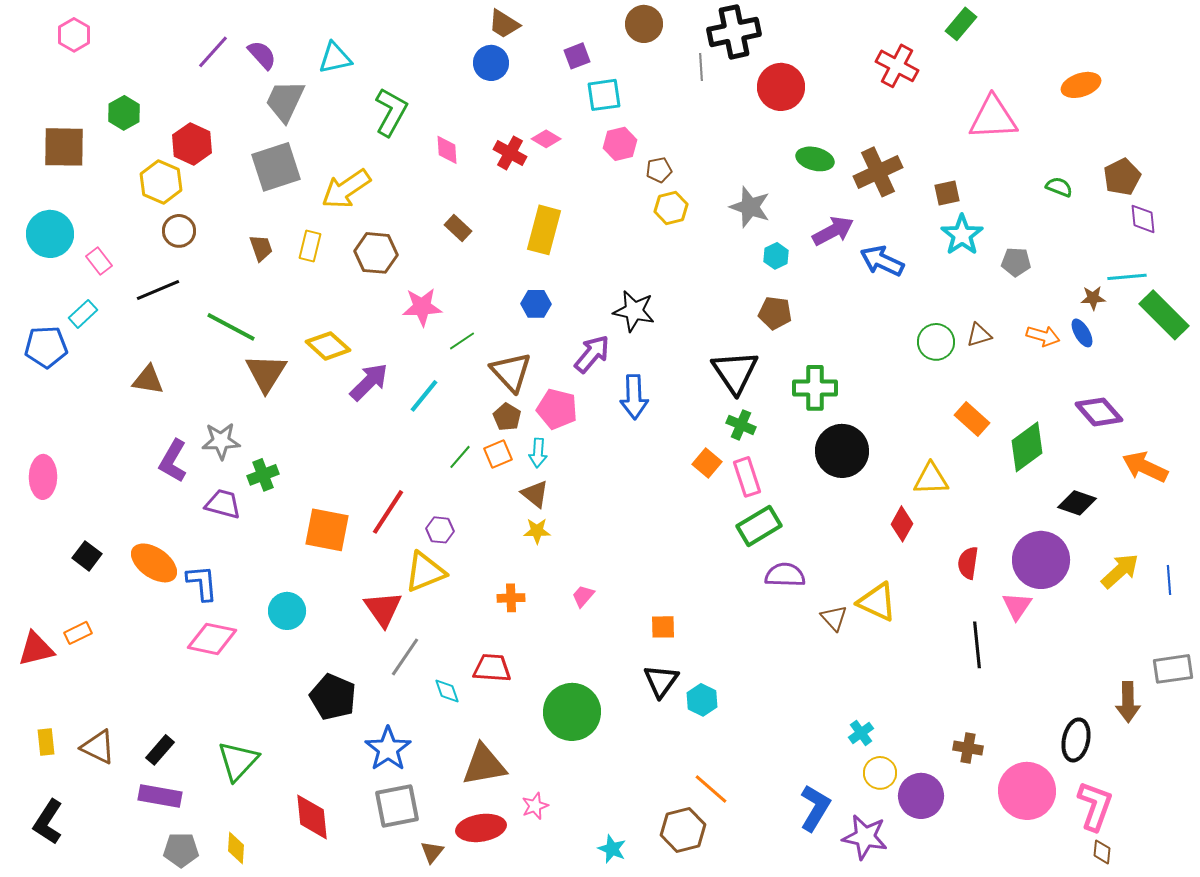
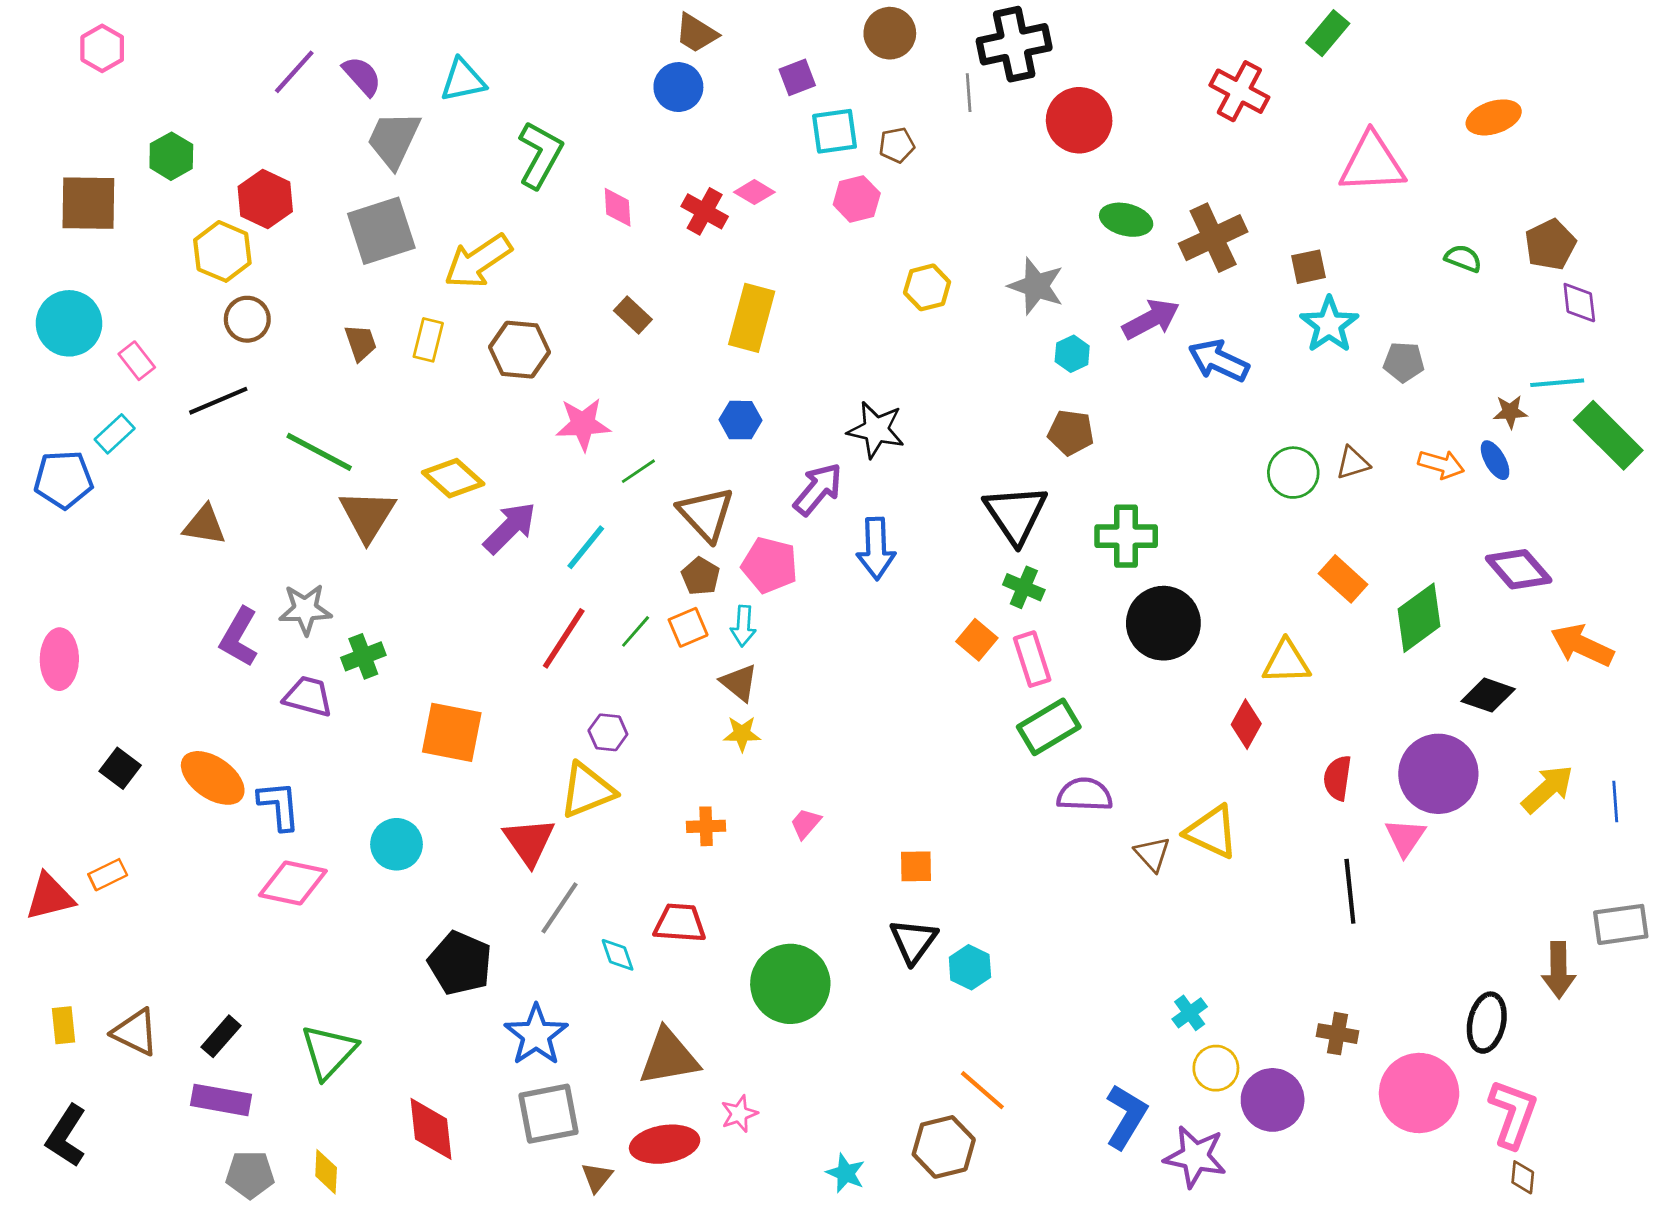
brown pentagon: (659, 170) -> (897, 145), moved
red line: (388, 512) -> (564, 638), moved

